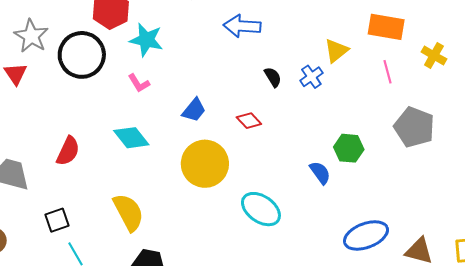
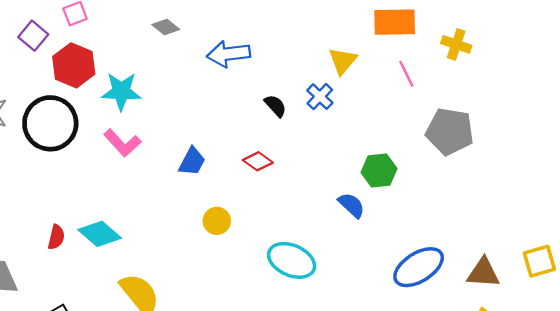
pink L-shape: (139, 83) -> (122, 143), size x1.4
cyan diamond: (131, 138) -> (100, 234), moved
red semicircle: (68, 151) -> (56, 237), size x0.7
yellow circle: (205, 164) -> (217, 221), size x0.5

